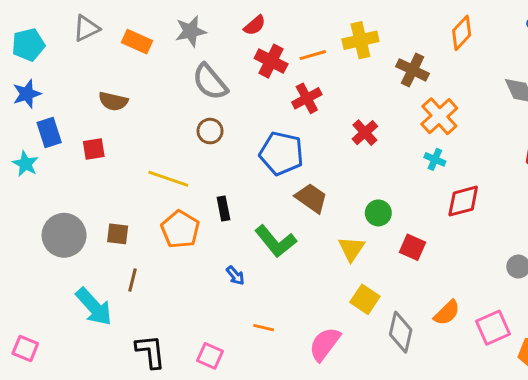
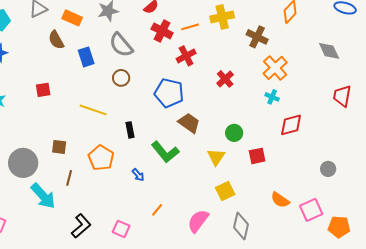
brown semicircle: (113, 101) -> (56, 40), moved, turned 48
blue rectangle: (49, 133) -> (86, 57), moved
orange pentagon: (180, 229) -> (101, 158), moved
gray circle: (64, 235) -> (23, 163), moved
red square: (413, 247) -> (257, 156), turned -36
yellow square: (365, 299) -> (225, 191), turned 30
orange semicircle: (447, 313) -> (280, 200), turned 78
orange line: (264, 328) -> (157, 210), turned -64
gray diamond: (401, 332) -> (241, 226), moved
black L-shape: (150, 351) -> (81, 226), turned 55

